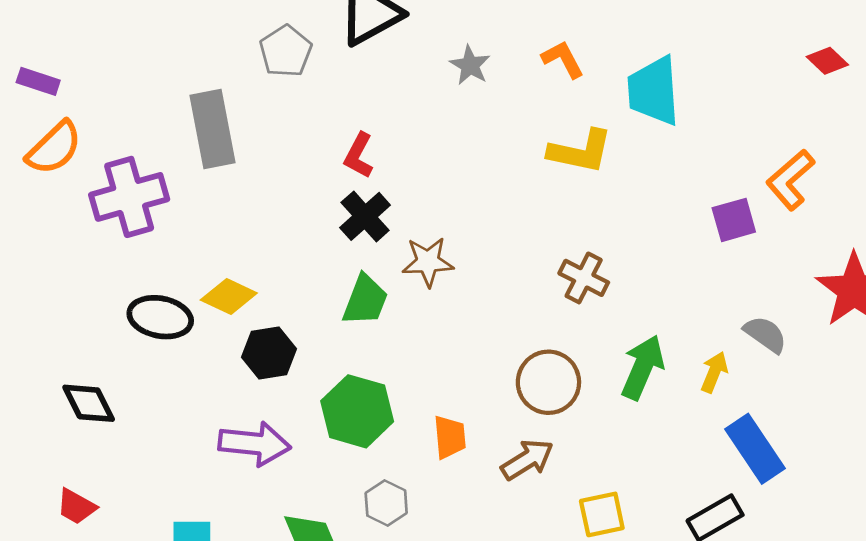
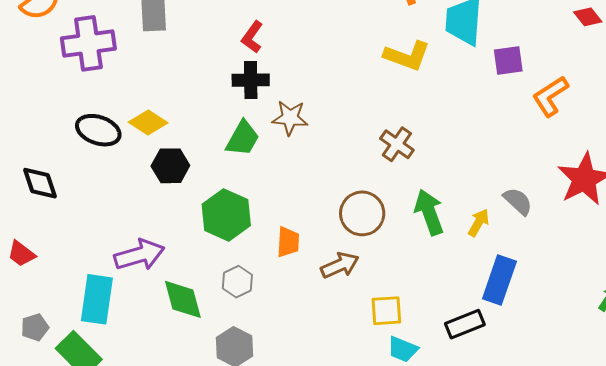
black cross: (365, 216) -> (251, 80), turned 33
purple square: (734, 220) -> (508, 61), moved
green arrow: (643, 367) -> (429, 212), turned -51
purple arrow: (254, 444) -> (139, 255), moved, turned -30
blue rectangle: (755, 449) -> (499, 280), turned 45

